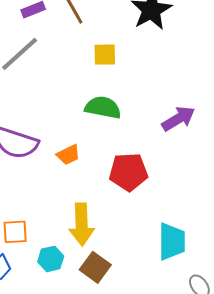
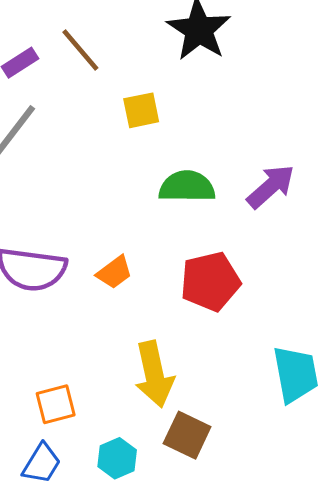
green semicircle: (103, 107) -> (187, 187), moved
cyan hexagon: (51, 259) -> (117, 458), moved

